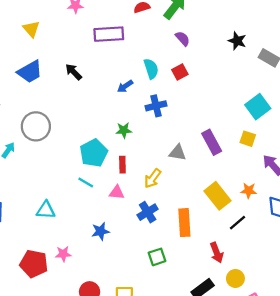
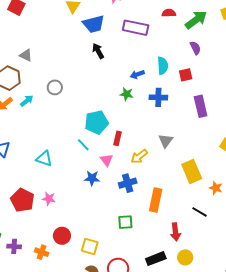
blue trapezoid: (30, 72) -> (94, 24), moved
gray circle: (36, 126) -> (55, 87), size x0.6
green star: (124, 130) -> (127, 94), moved
purple rectangle: (212, 142) -> (201, 106), moved
gray triangle: (178, 153) -> (166, 141), turned 42
pink triangle: (117, 193) -> (107, 160), turned 32
yellow rectangle: (217, 196) -> (192, 172), moved
black line: (238, 223) -> (199, 212), turned 56
blue star: (100, 231) -> (92, 178), moved

